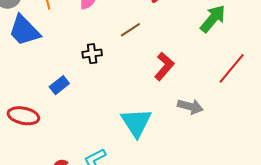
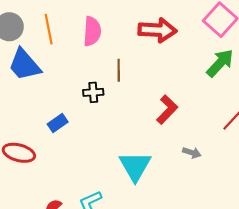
brown line: (130, 30) -> (119, 70), moved, turned -60
gray arrow: (190, 107) -> (192, 153), size x0.7

